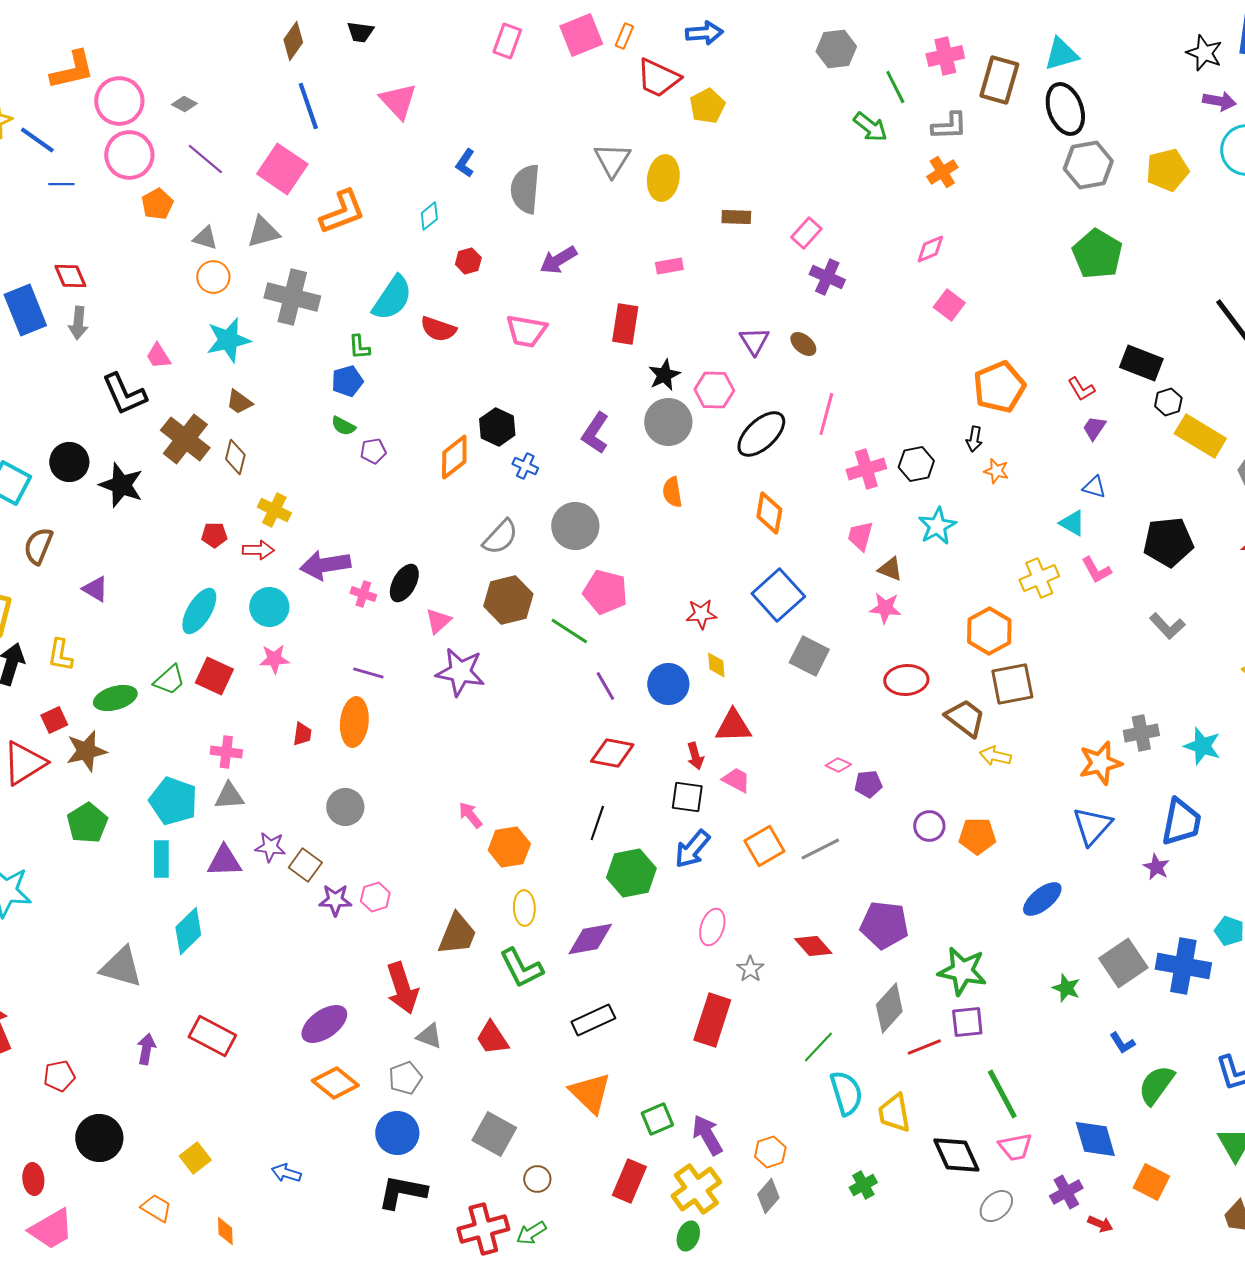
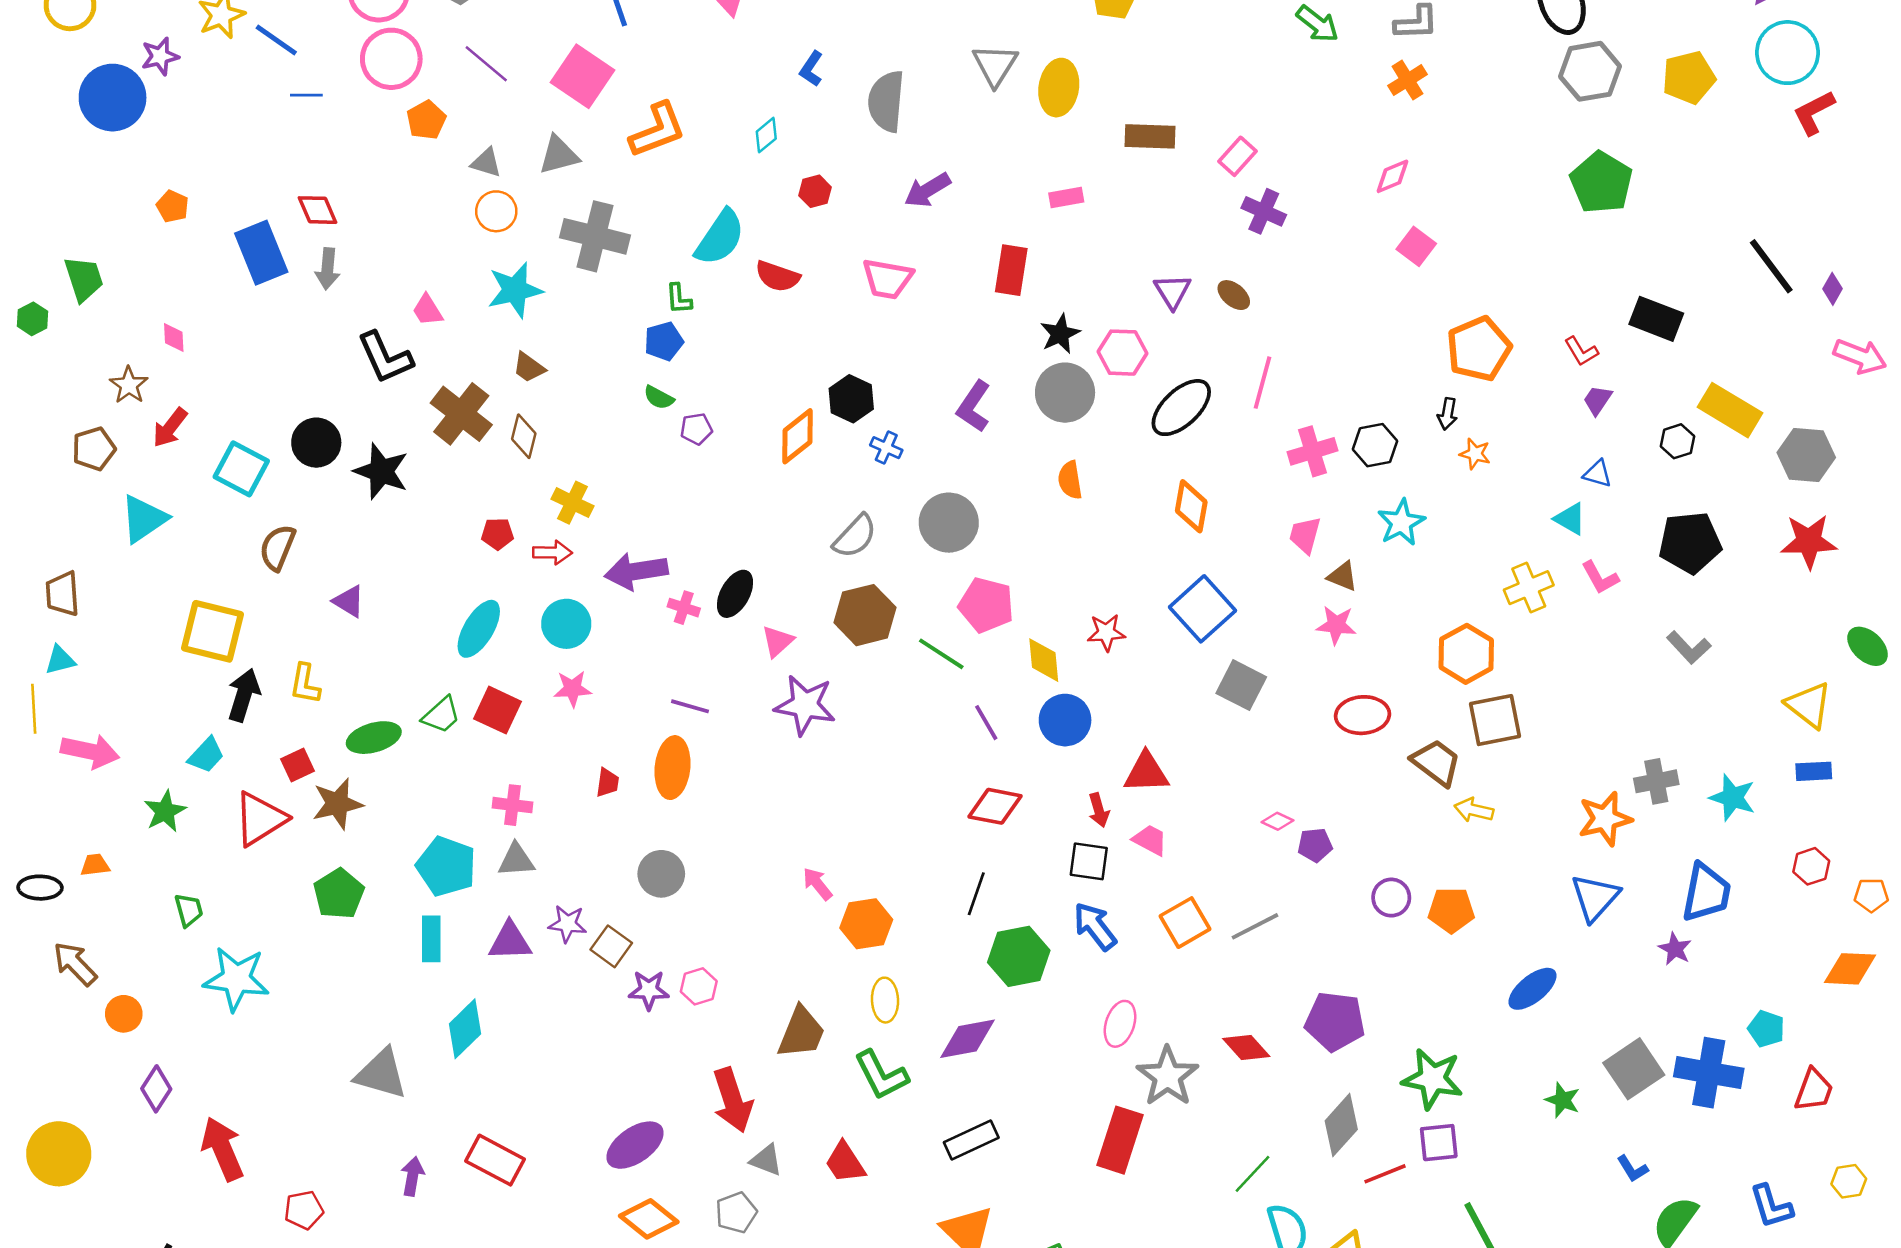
brown rectangle: (736, 217) -> (1150, 136), size x1.4
black hexagon: (1168, 402) -> (1678, 441), moved
yellow diamond: (716, 665) -> (1044, 660), moved, size x1.4
blue arrow: (692, 849) -> (1095, 926), turned 102
gray star: (750, 969) -> (1168, 1076), size x1.8

